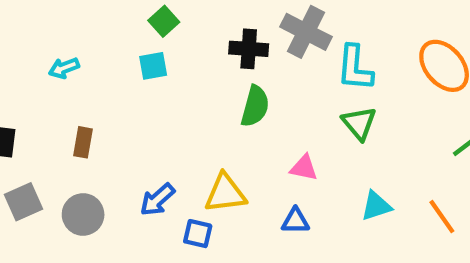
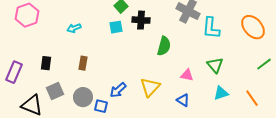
black cross: (249, 49) -> (141, 20), moved
green triangle: (359, 123) -> (215, 65), moved
yellow triangle: (225, 193) -> (150, 87), turned -40
blue triangle: (295, 221) -> (183, 100), turned 32
blue square: (198, 234) -> (101, 106), moved

